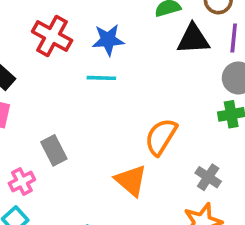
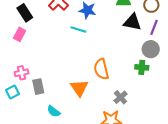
orange semicircle: (161, 137) -> (101, 69), turned -60
gray rectangle: (54, 150) -> (38, 87), moved

